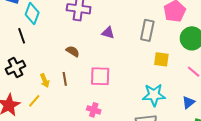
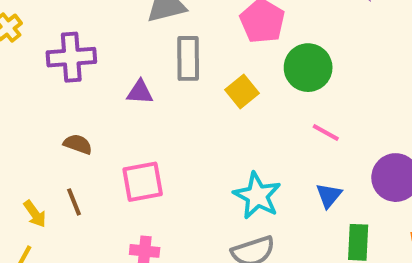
gray rectangle: (147, 30) -> (188, 58), moved
yellow square: (161, 59) -> (242, 92), moved, turned -35
cyan star: (154, 95) -> (257, 196), turned -30

